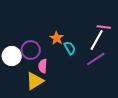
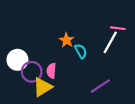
purple circle: (31, 50) -> (32, 72), moved
purple line: (96, 59) -> (100, 86), moved

